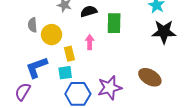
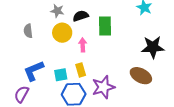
black star: (164, 32) -> (153, 47), moved
yellow circle: (52, 35) -> (62, 33), moved
yellow rectangle: (69, 54) -> (81, 70), moved

